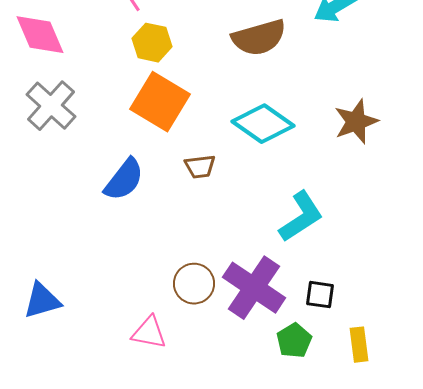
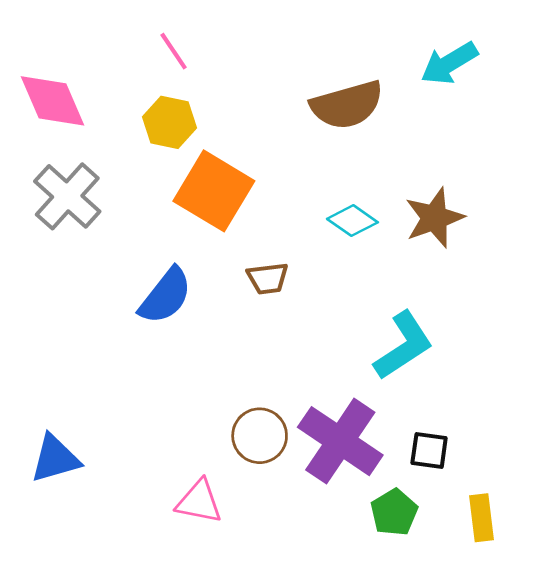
yellow hexagon: (152, 43) -> (170, 122), moved
brown star: (356, 122) -> (434, 218), moved
cyan diamond: (263, 124) -> (352, 221), size x0.6

